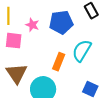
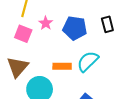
orange rectangle: (59, 62) -> (62, 66), turned 54

